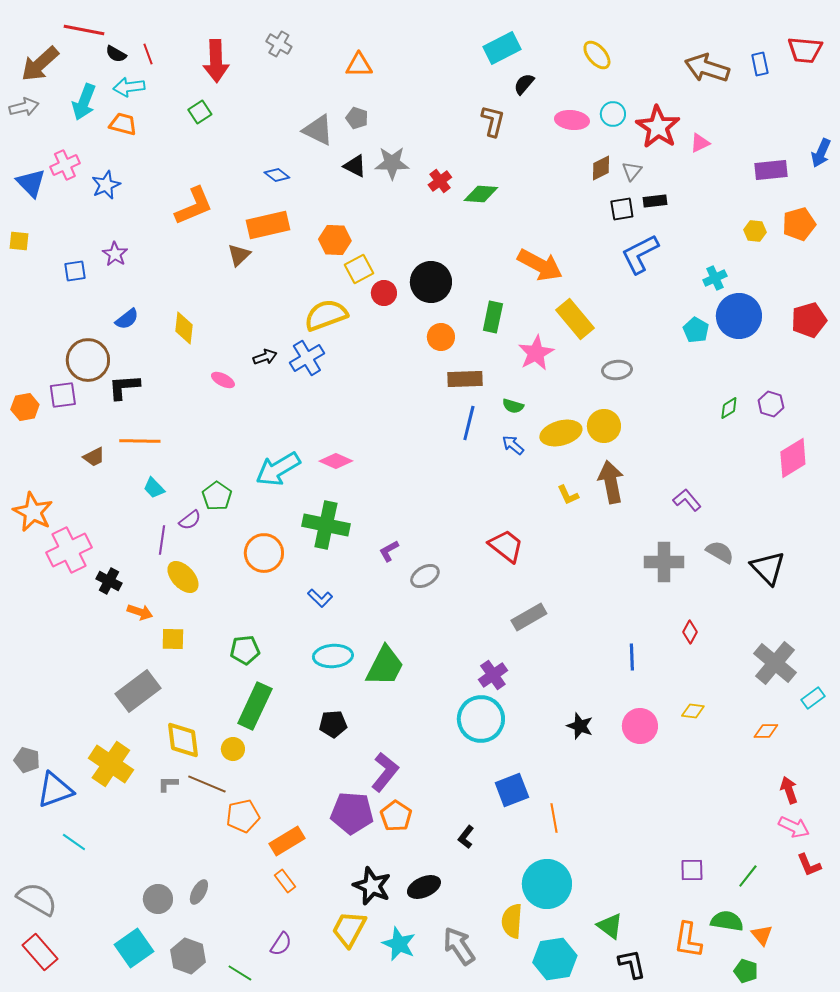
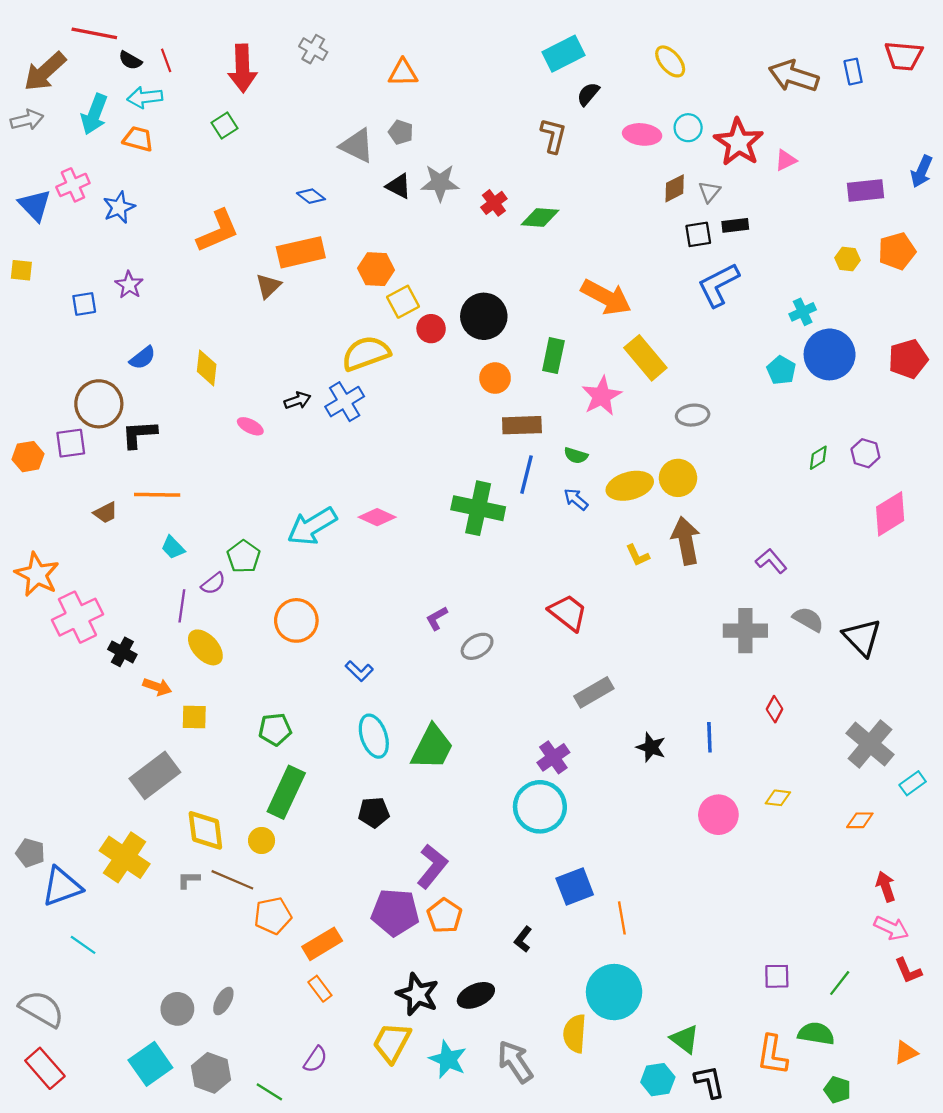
green cross: (326, 525) -> (478, 508), moved
cyan ellipse: (333, 656) -> (374, 736), turned 75
black star: (580, 726) -> (651, 747), moved
orange triangle: (762, 935) -> (906, 1053), moved, turned 45
cyan hexagon: (555, 959) -> (658, 1080), moved, size x0.7

